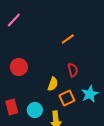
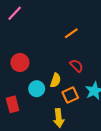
red semicircle: (73, 70) -> (76, 66), turned -32
cyan circle: (35, 110) -> (37, 89), moved

